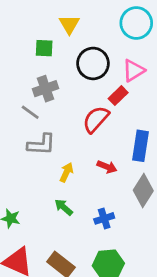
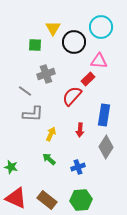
black circle: (93, 63) -> (74, 42), moved
pink triangle: (133, 70) -> (99, 61), turned 36
gray cross: (46, 89) -> (46, 74), moved
red arrow: (107, 167) -> (80, 130), turned 72

